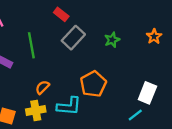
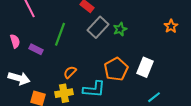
green star: (112, 40) -> (120, 29), moved
green line: (31, 45) -> (60, 34), turned 30
white rectangle: (147, 93) -> (145, 67), moved

